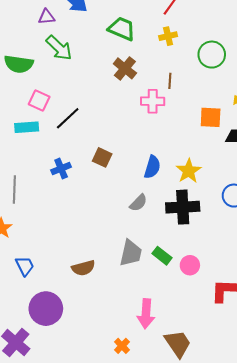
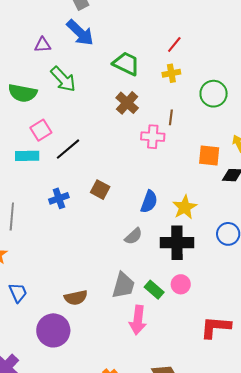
purple triangle: (46, 17) -> (43, 45), moved
pink square: (39, 101) -> (41, 130), turned 30
pink circle: (190, 265) -> (181, 284), moved
purple circle: (46, 309) -> (53, 330), moved
pink arrow: (146, 314) -> (138, 320), moved

